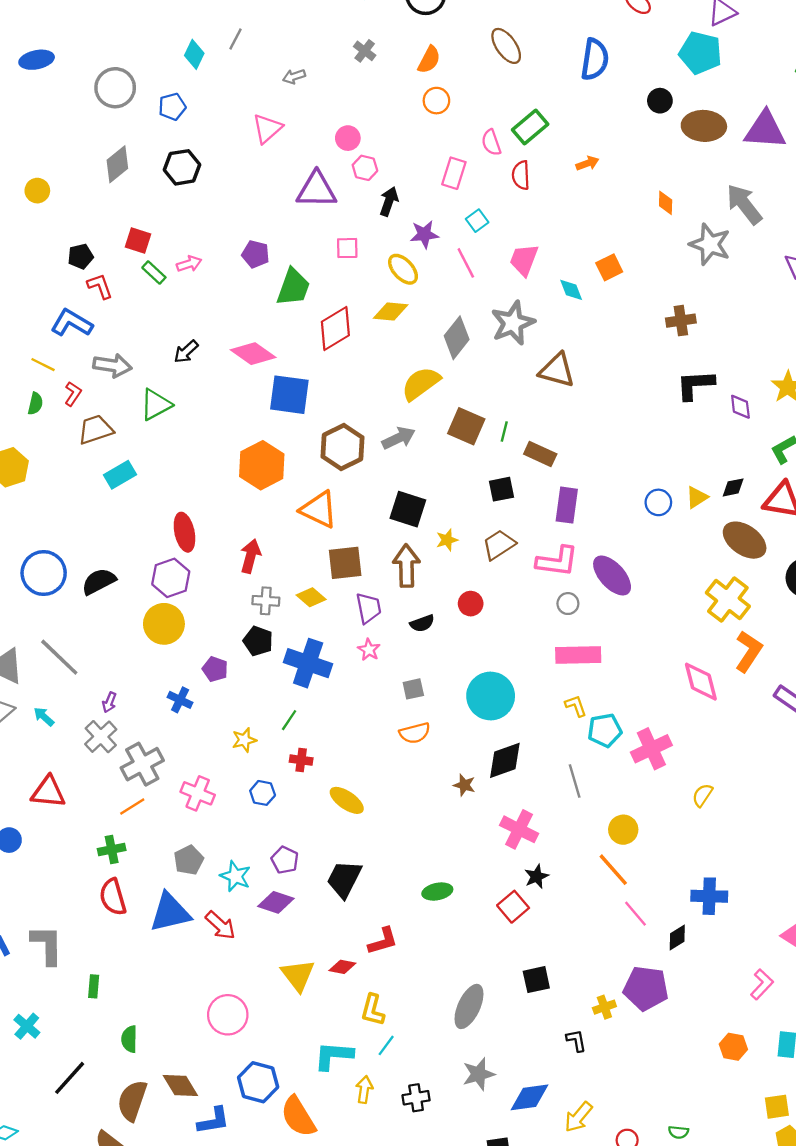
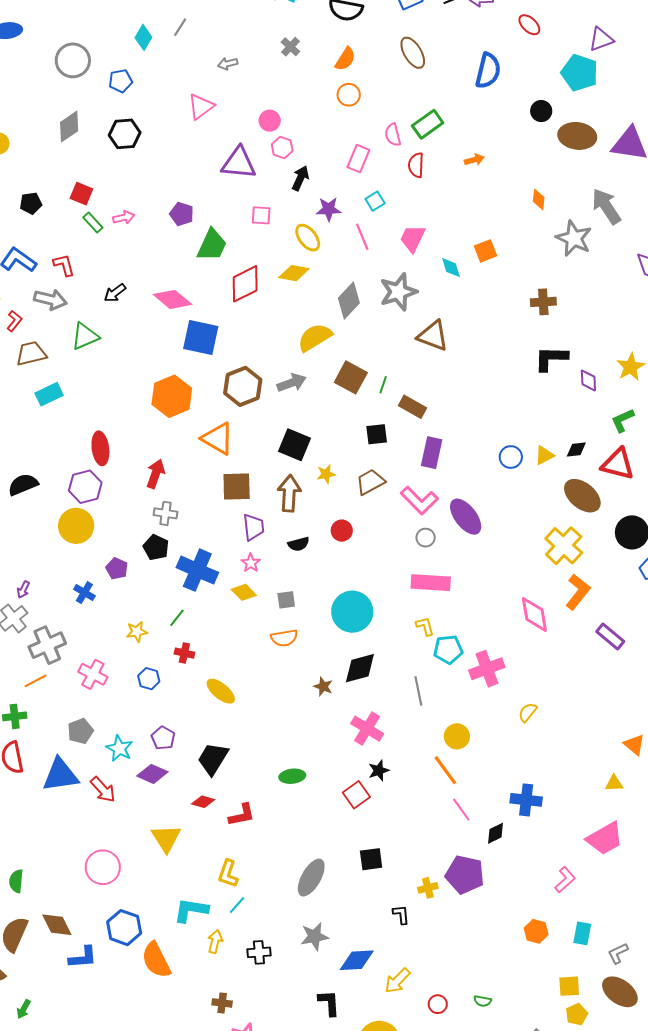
red L-shape: (100, 286) -> (64, 265), moved
pink L-shape: (557, 561) -> (419, 500), turned 33
yellow diamond: (311, 597) -> (244, 592), moved
red diamond: (342, 967) -> (203, 802), moved

